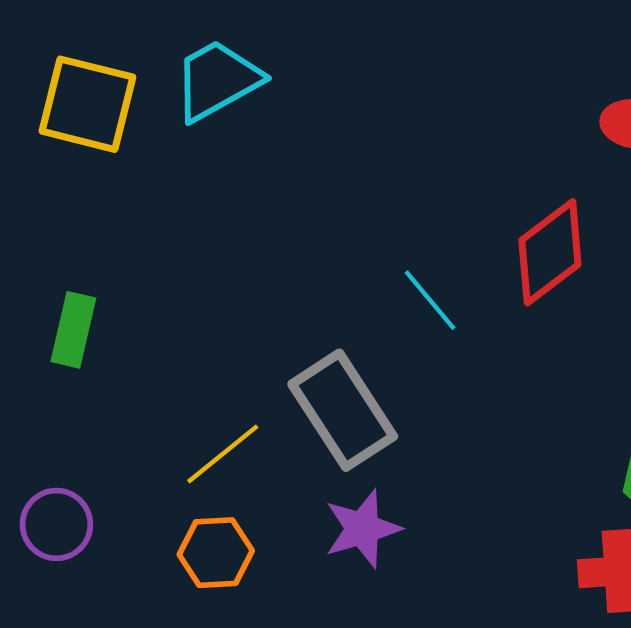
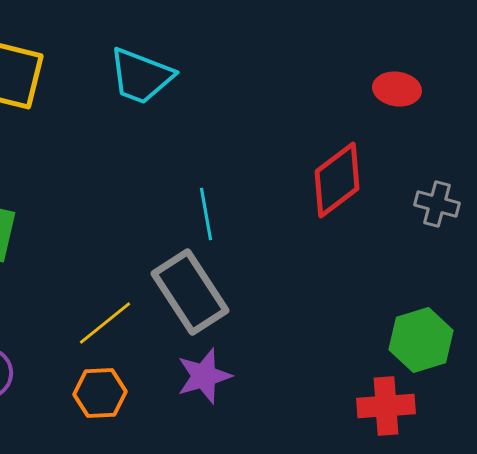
cyan trapezoid: (217, 80) -> (141, 76), moved, turned -130
cyan line: (430, 300) -> (206, 214), moved, turned 30

